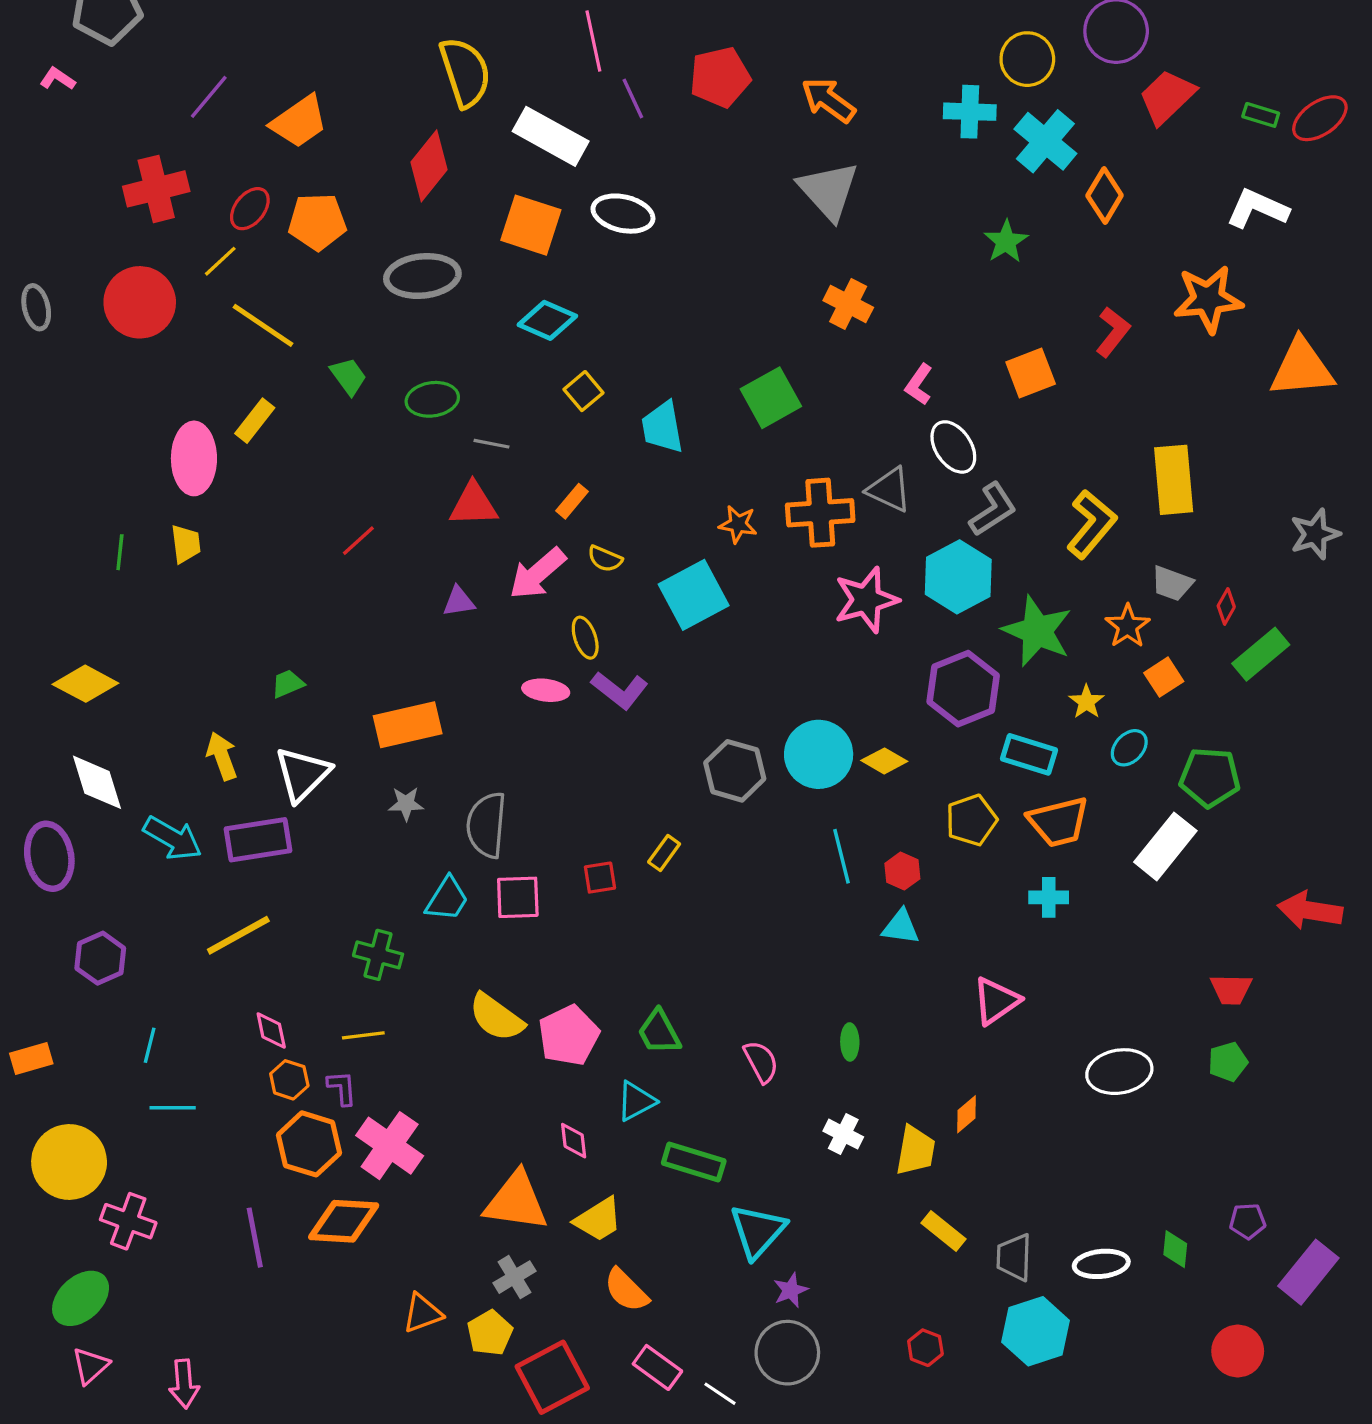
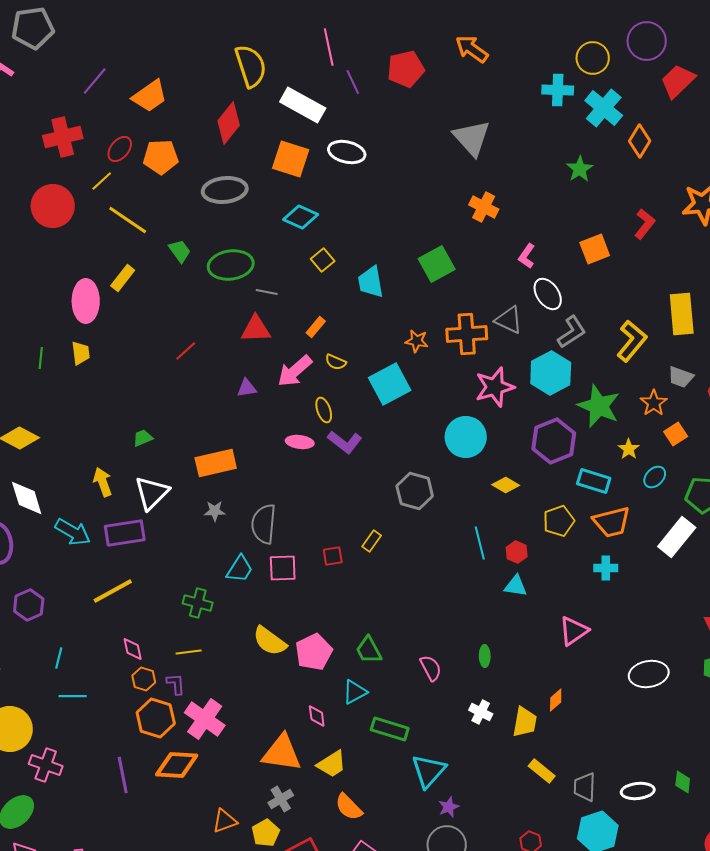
orange arrow: (828, 100) -> (472, 49), moved
green ellipse: (432, 399) -> (231, 265), size x1.4
cyan circle: (819, 754) -> (466, 437), moved

